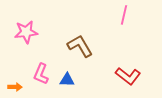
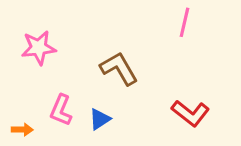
blue triangle: (67, 80) -> (100, 119), turned -35

